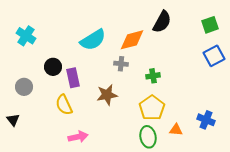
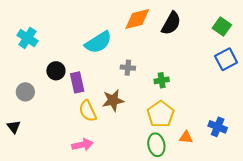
green square: (210, 25) -> (222, 26), turned -36
orange diamond: (132, 40) -> (137, 19), moved
yellow semicircle: (64, 105) -> (88, 111), moved

